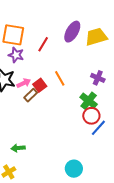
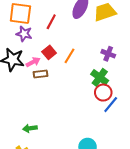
orange line: (60, 78) -> (70, 56), turned 63
red square: (40, 85) -> (49, 52), moved
brown rectangle: (31, 95) -> (41, 74), turned 40

